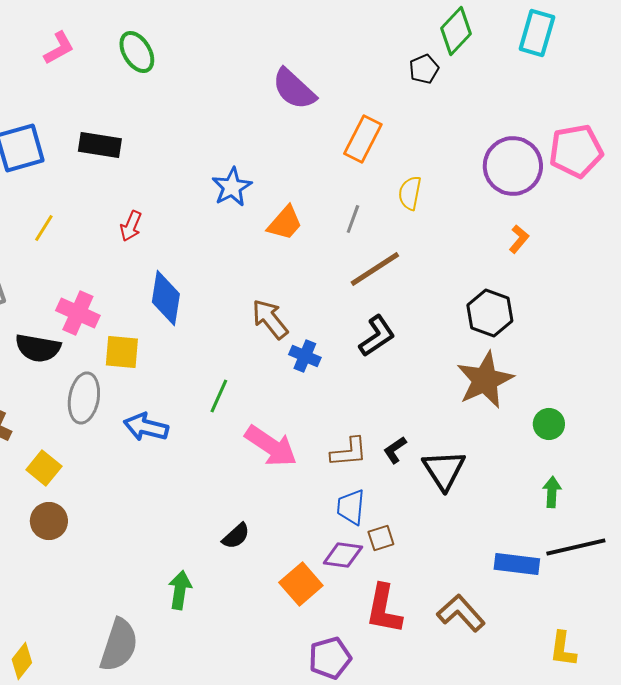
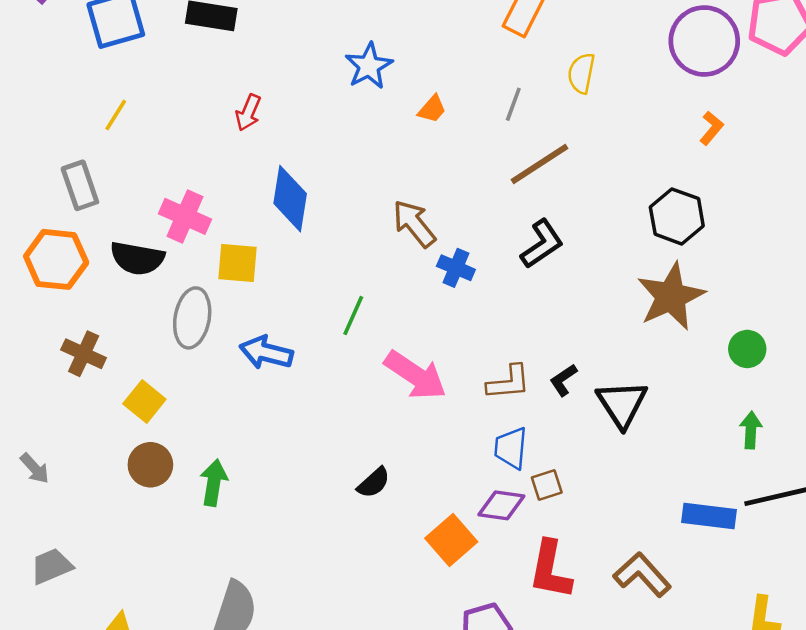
orange trapezoid: (285, 223) -> (432, 109), size x0.7
yellow line: (44, 228) -> (116, 115), moved
green arrow: (180, 590) -> (214, 483), moved

